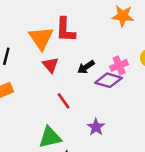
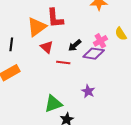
orange triangle: (41, 38) -> (37, 27), turned 35
red line: (64, 101) -> (63, 63), moved, turned -40

